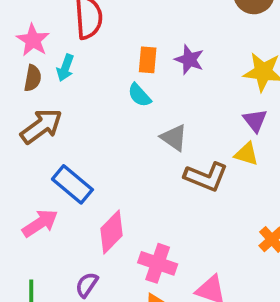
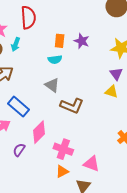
cyan semicircle: (139, 95) -> (55, 60), turned -56
gray triangle: (174, 138) -> (52, 85), moved
brown L-shape: (206, 177) -> (72, 106), moved
purple semicircle: (87, 285) -> (19, 150), moved

